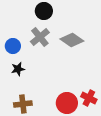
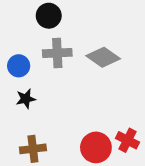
black circle: (44, 11) -> (49, 16), moved
gray cross: (40, 37) -> (57, 53), turned 36

